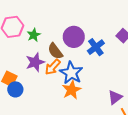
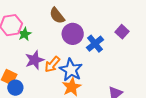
green star: (34, 35) -> (25, 34), moved
brown semicircle: (55, 51) -> (57, 16), moved

